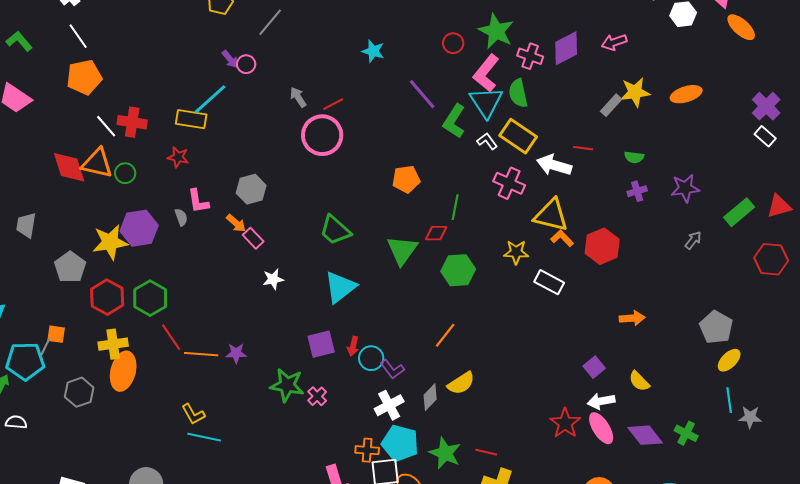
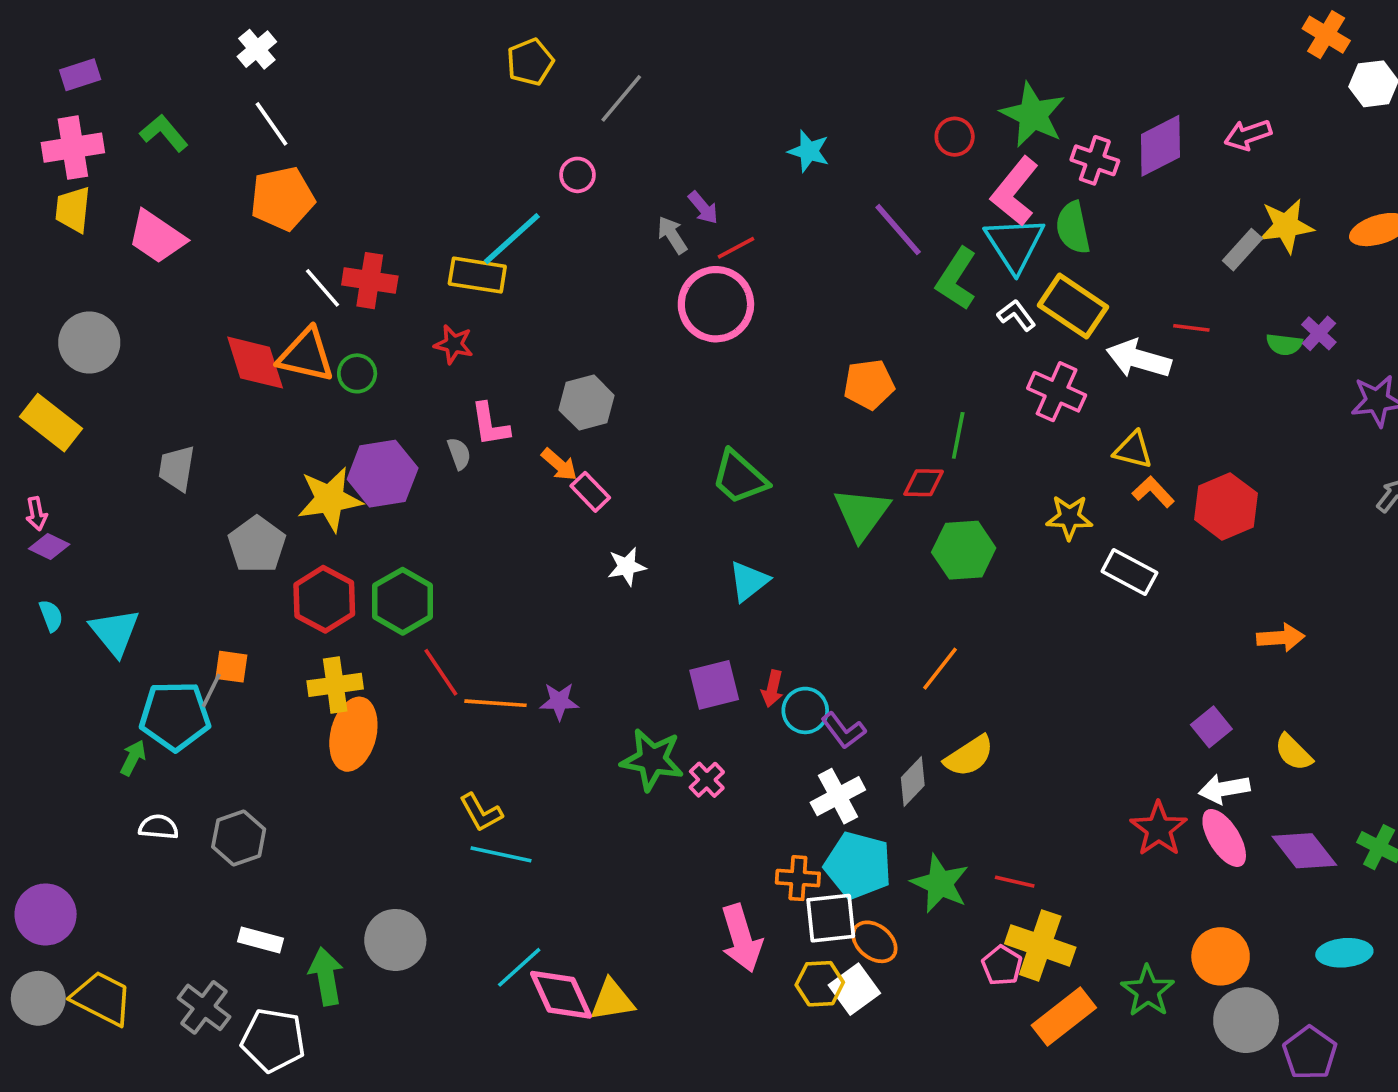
purple arrow: (230, 59) -> (703, 208), moved
purple cross: (637, 191) -> (1319, 333), moved, turned -30
yellow triangle: (551, 215) -> (1133, 450), size x0.6
cyan triangle: (340, 287) -> (749, 581), size x0.7
gray hexagon: (79, 392) -> (239, 838), moved

